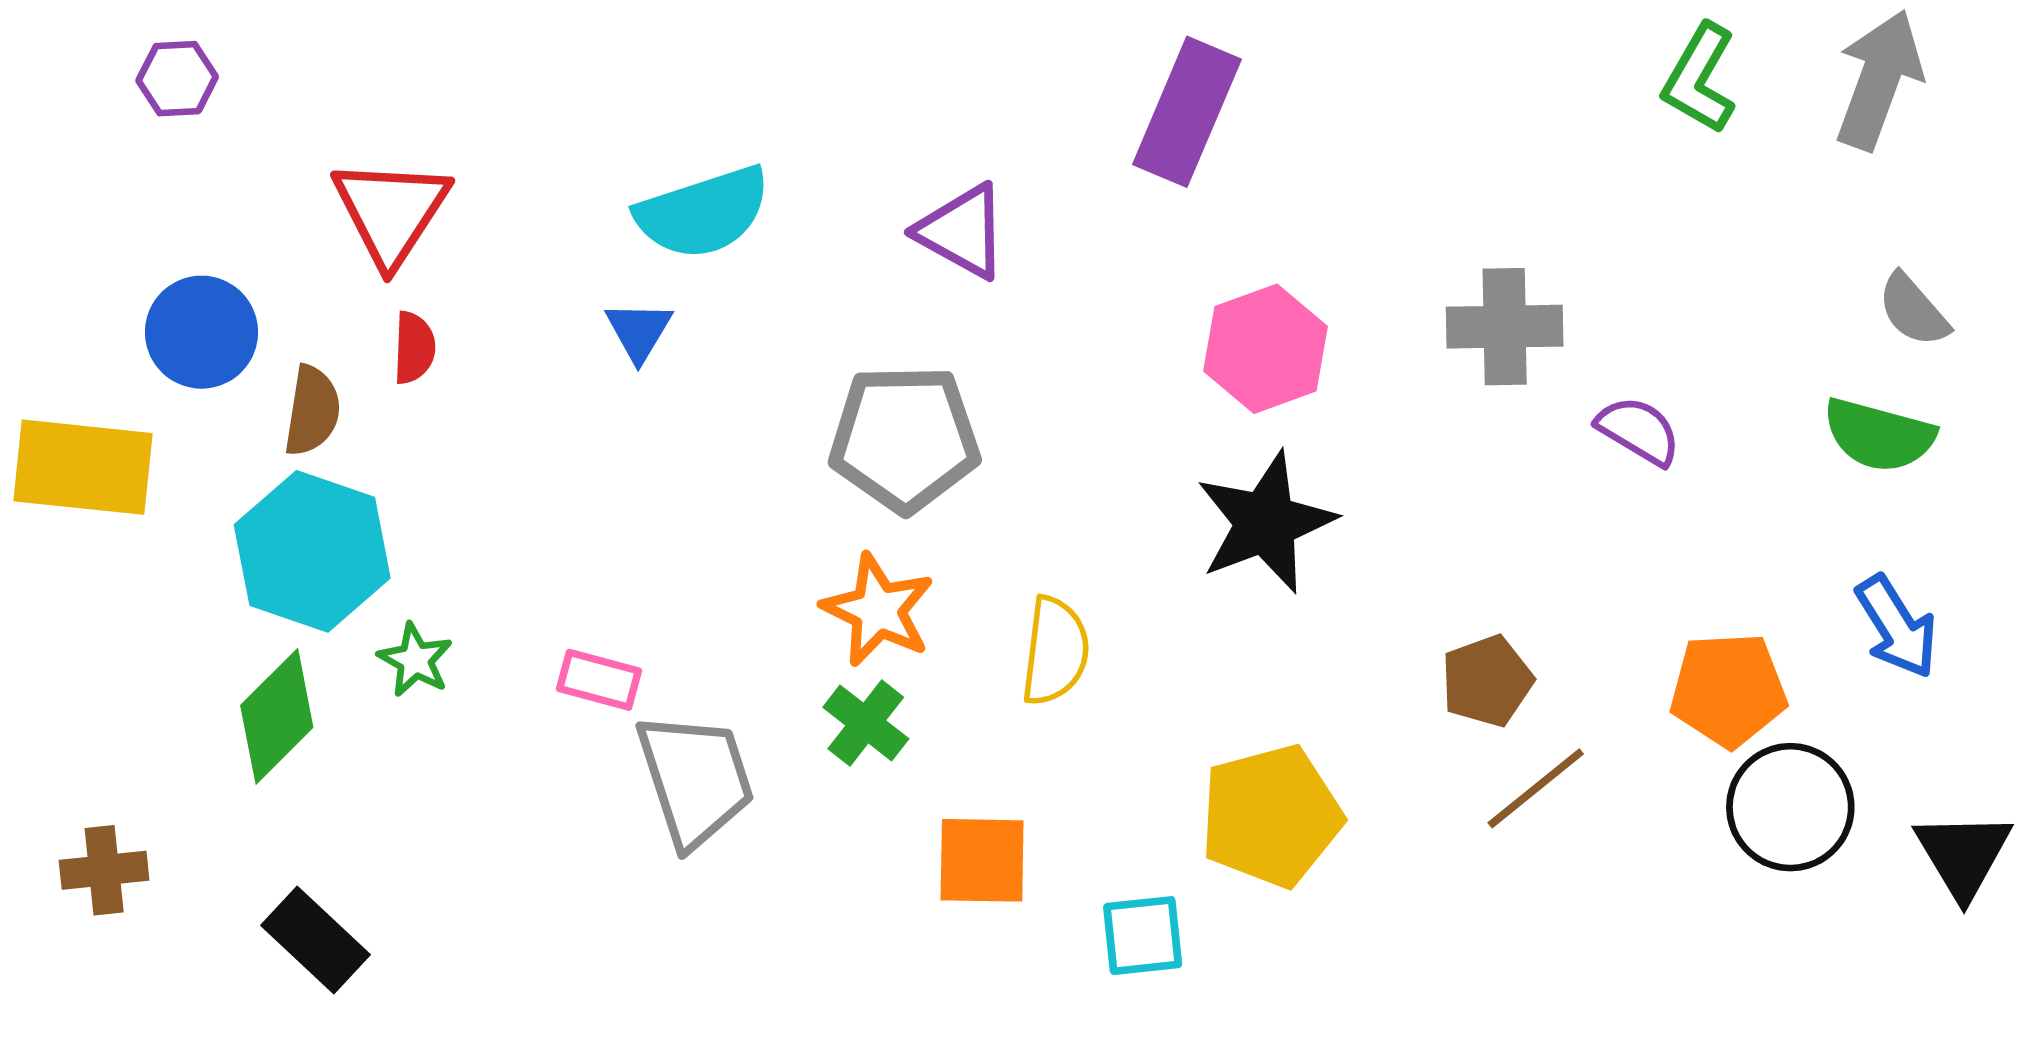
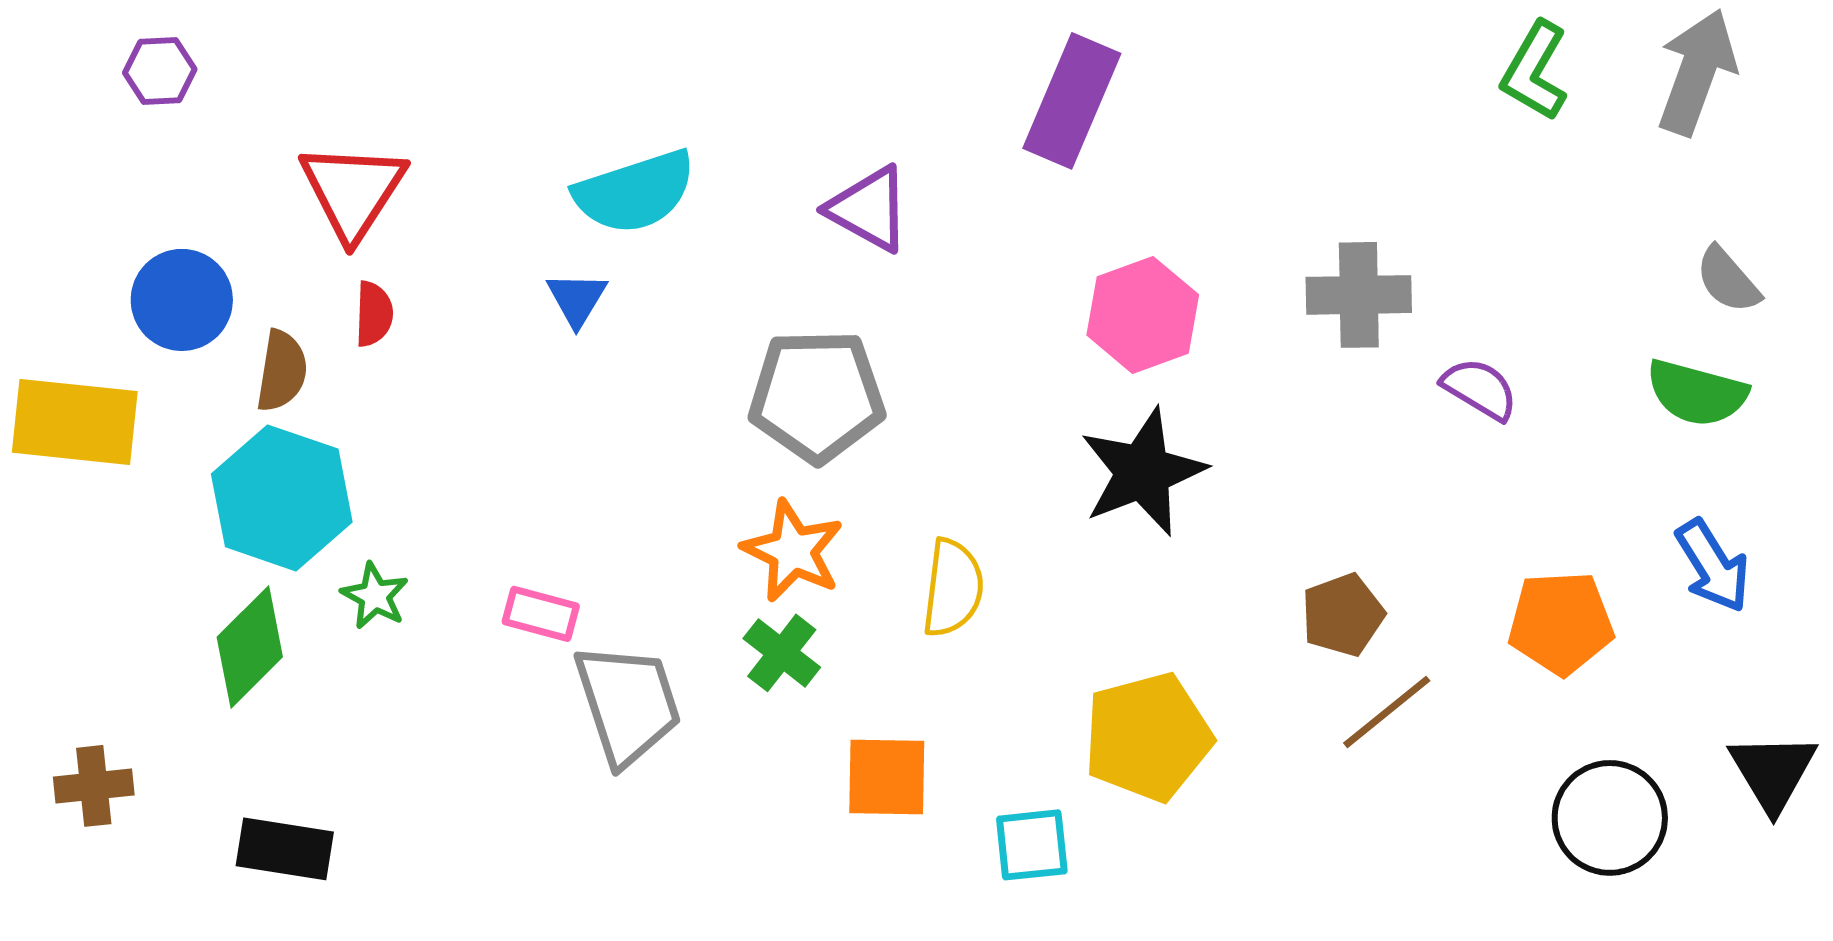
black circle: (1790, 807) -> (1610, 818), moved
black rectangle: (316, 940) -> (285, 849), turned -34

